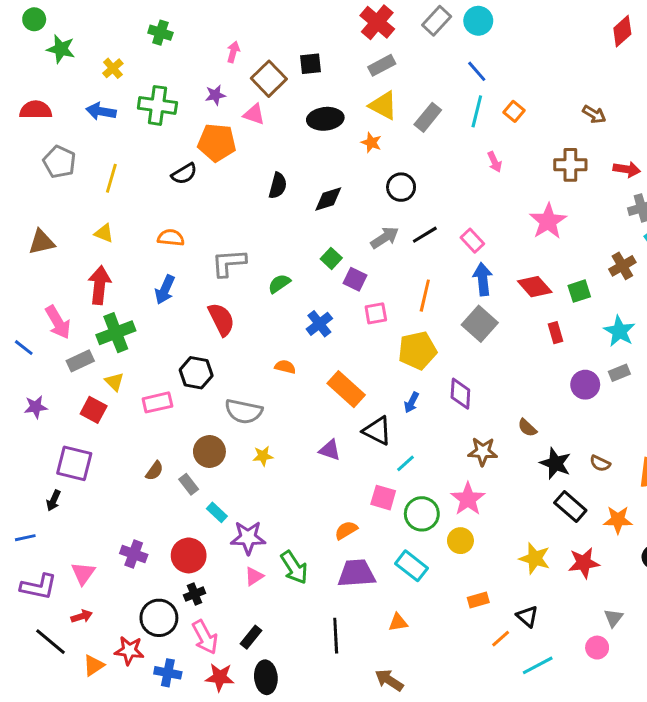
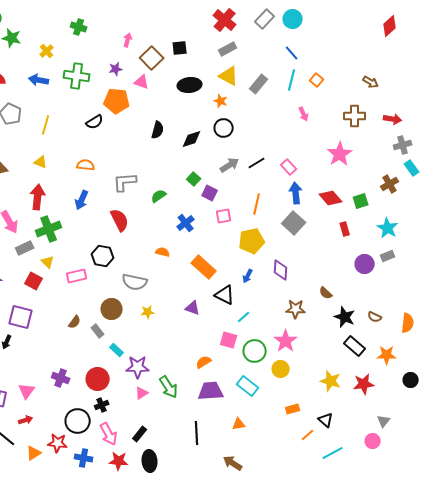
black circle: (401, 187) -> (224, 128), moved

